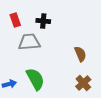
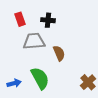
brown semicircle: (80, 54) -> (59, 53), moved

